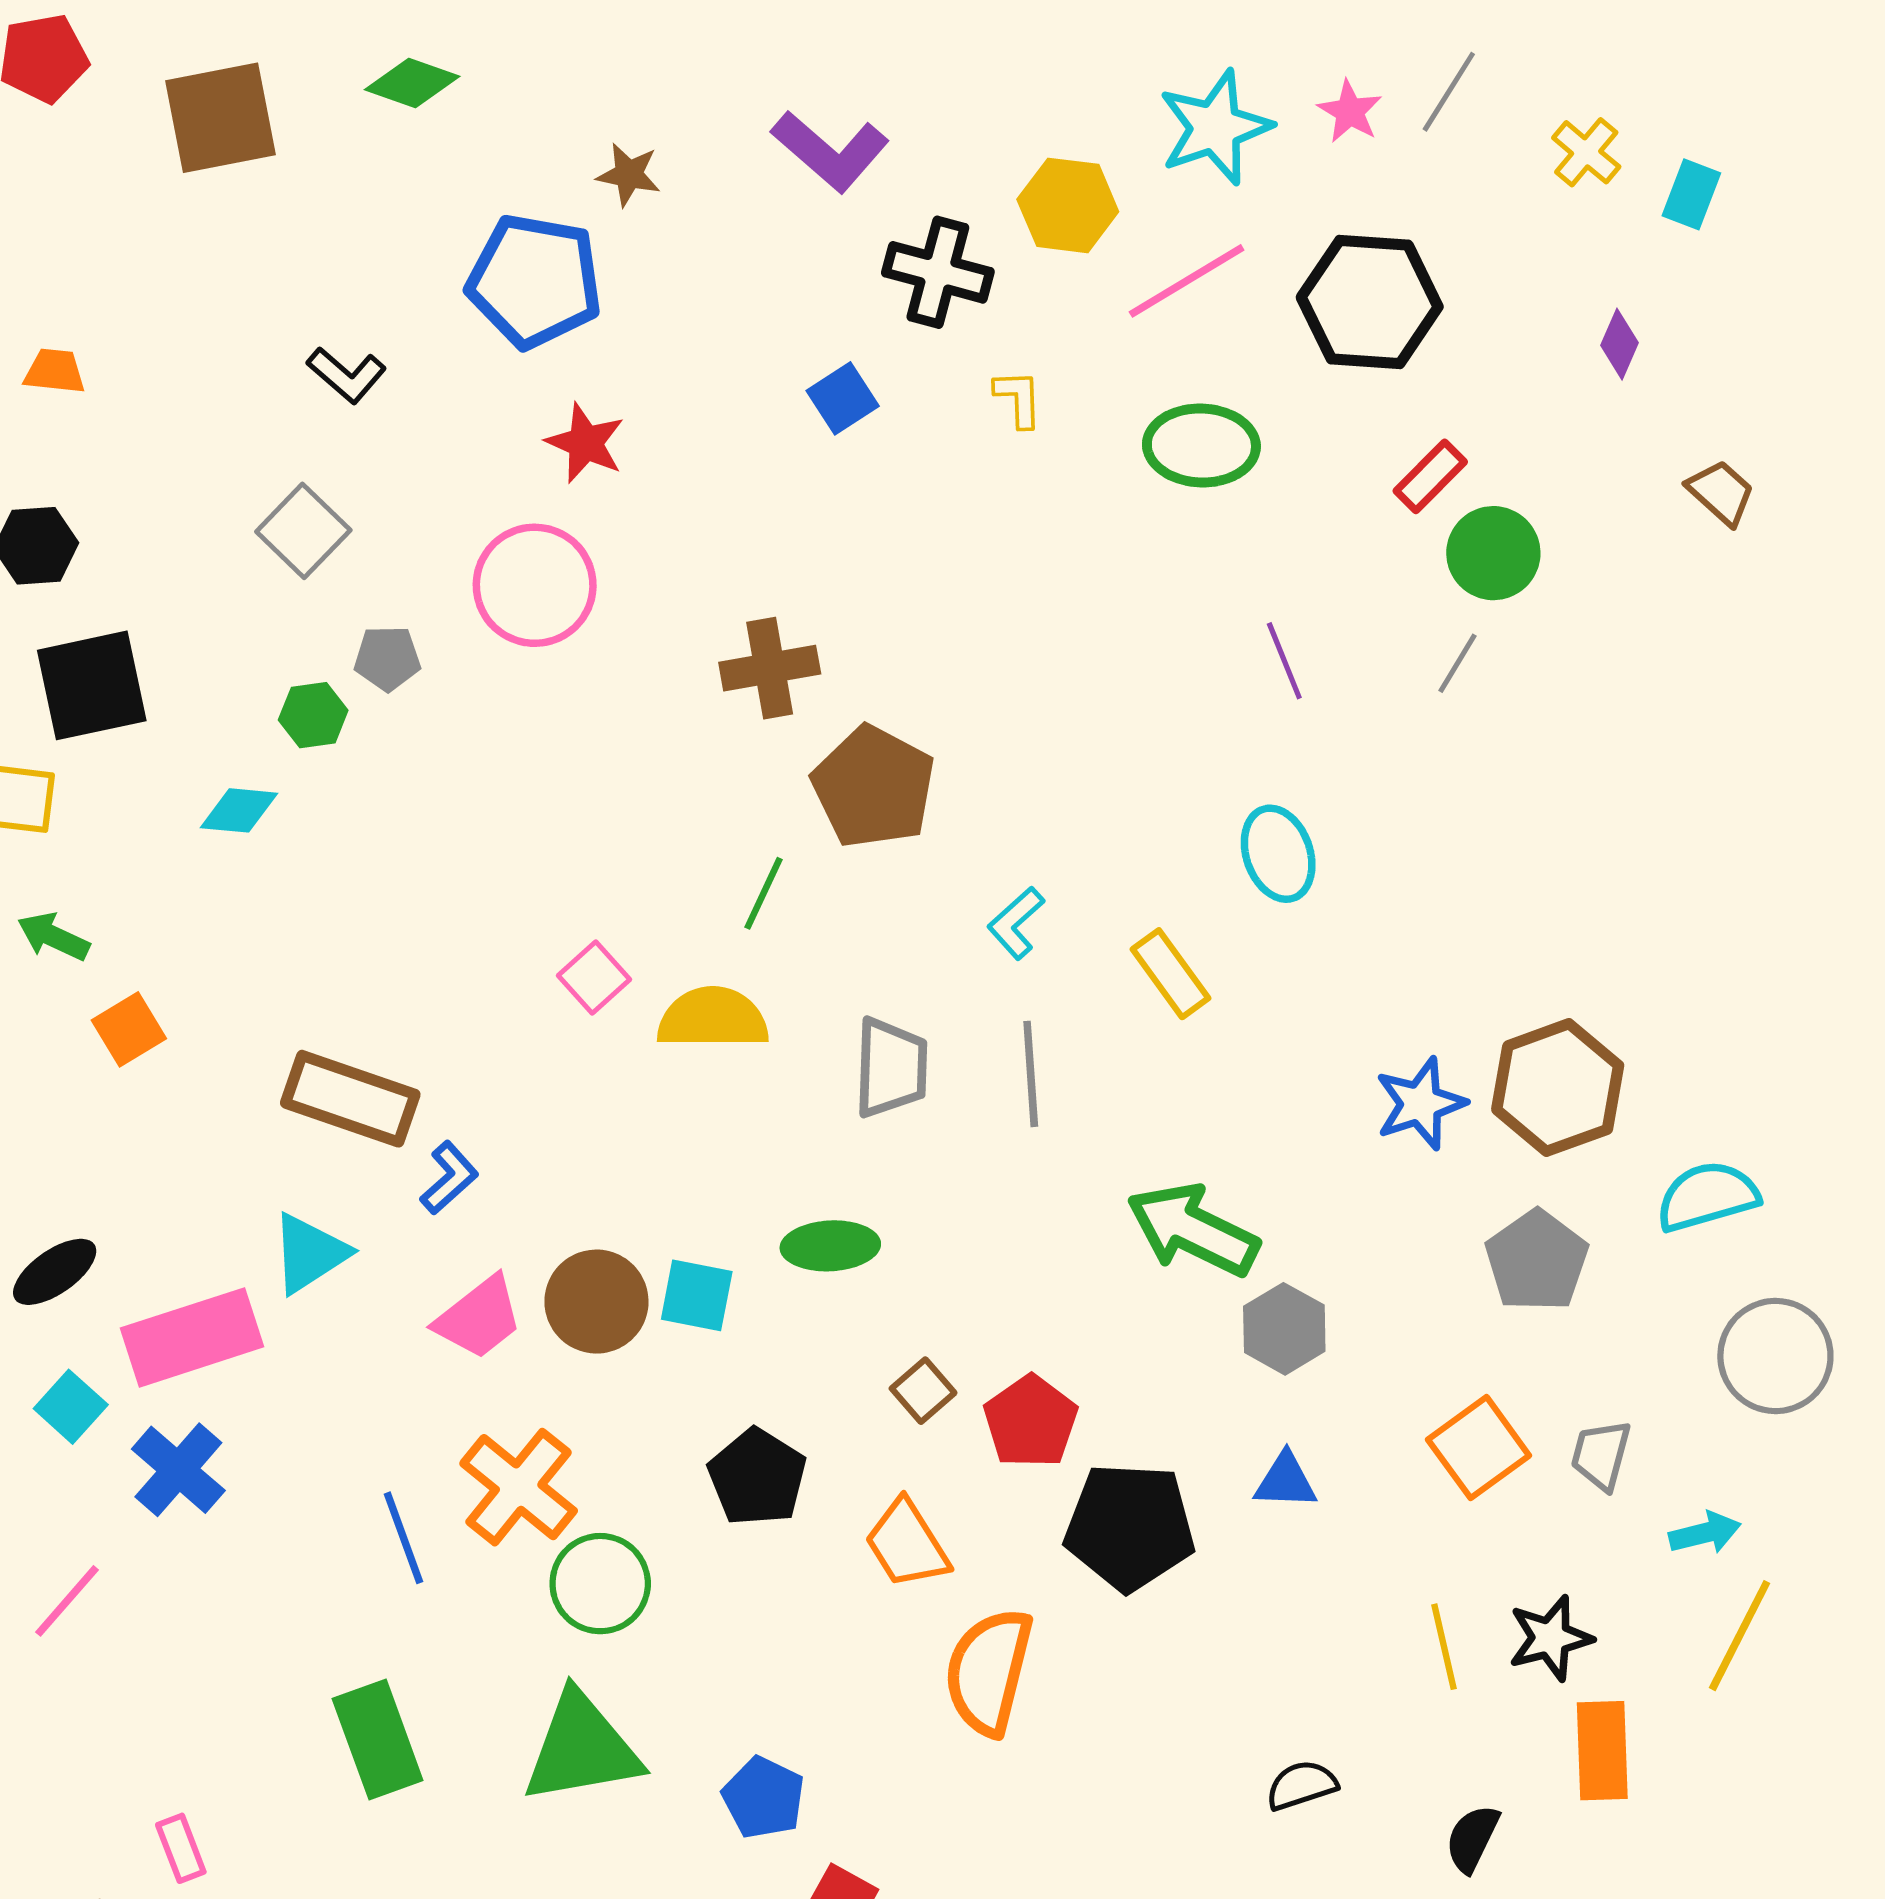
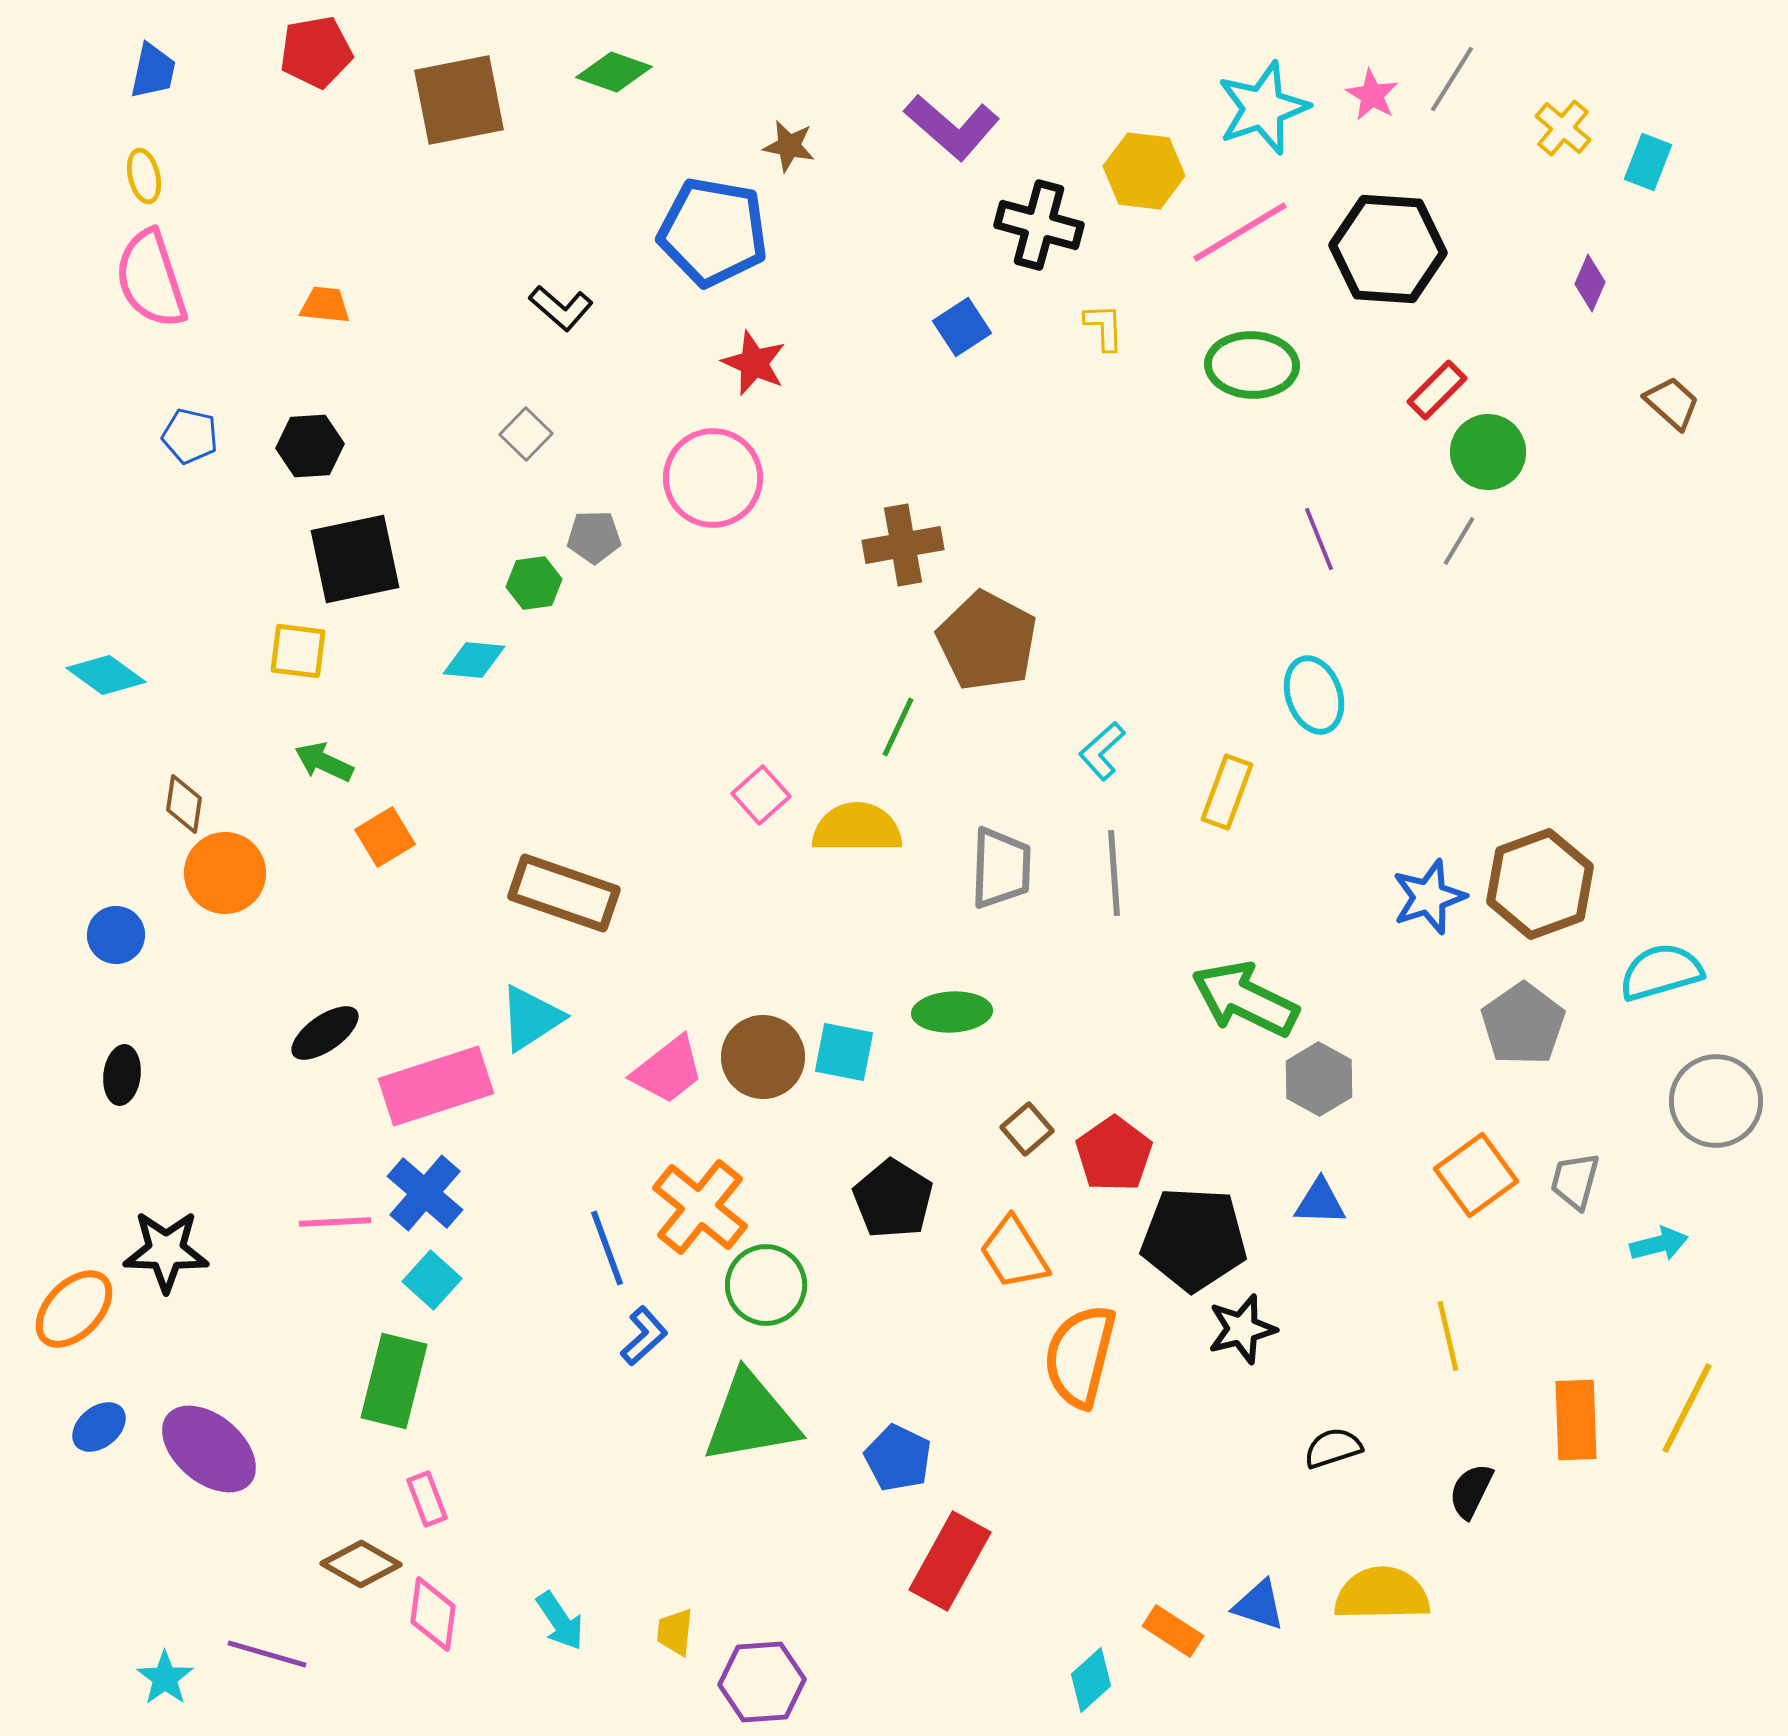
gray square: (303, 531) -> (526, 434), size x0.7
yellow rectangle: (1170, 974) -> (1227, 792), turned 56
blue L-shape: (449, 1178) -> (644, 1336), moved
cyan square: (71, 1407) -> (432, 1280), moved
pink line: (67, 1601) -> (335, 1222), moved, turned 46
yellow line: (1740, 1636) -> (1687, 1408), moved
black star: (1550, 1638) -> (1242, 1329), moved
green rectangle: (378, 1739) -> (394, 1381), moved, turned 34

